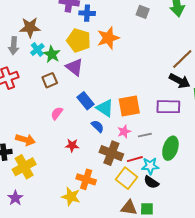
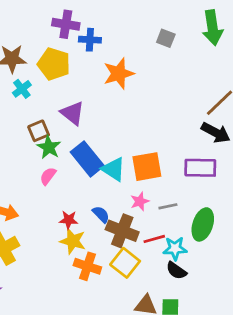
yellow pentagon: (79, 40) -> (54, 64), moved
green star: (52, 54) -> (49, 147), moved
blue rectangle: (86, 101) -> (87, 159), size x1.4
blue semicircle: (98, 126) -> (101, 214), moved
yellow square: (127, 178) -> (125, 263), moved
yellow star: (71, 197) -> (73, 241), moved

